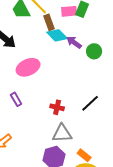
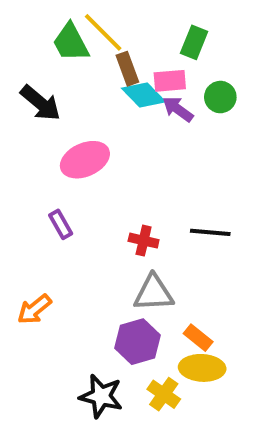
pink rectangle: (69, 11) -> (170, 81), moved
green circle: (94, 51) -> (220, 97), moved
black line: (90, 103) -> (210, 232), turned 48

